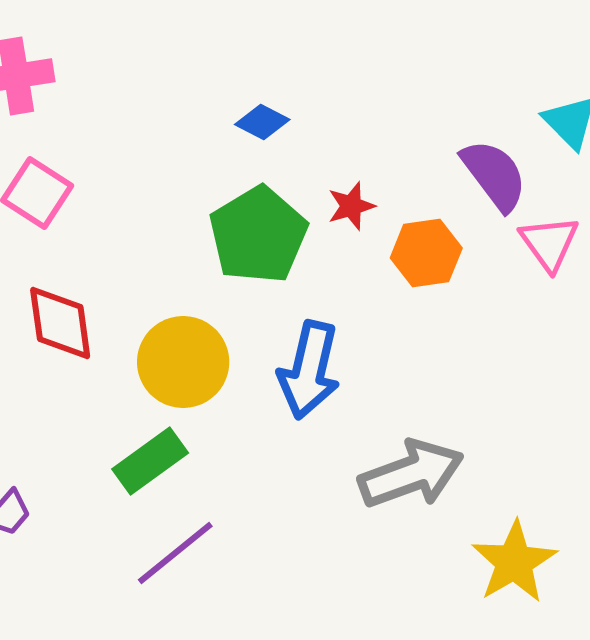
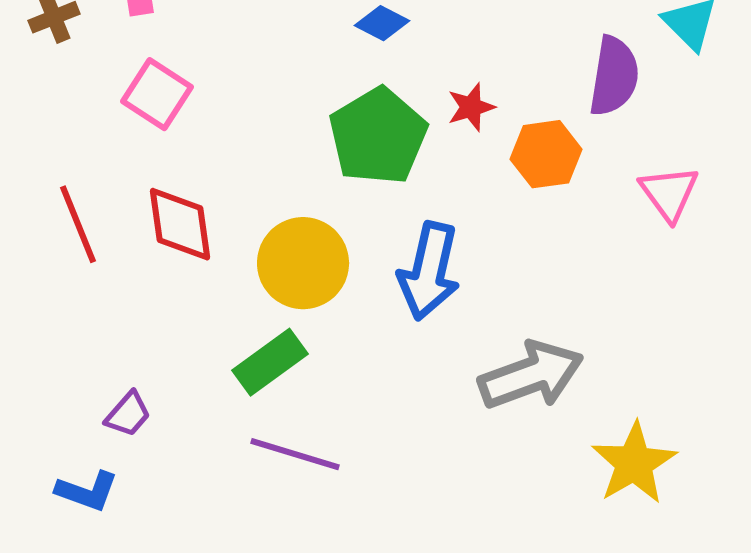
purple semicircle: (494, 175) -> (614, 76), turned 46
pink triangle: (549, 243) -> (669, 193), moved
purple line: (175, 553) -> (295, 454), turned 56

